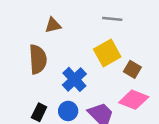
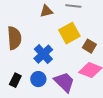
brown triangle: (53, 25) -> (46, 11), moved

